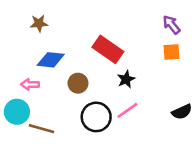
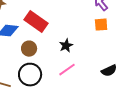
red rectangle: (108, 49) -> (36, 22), moved
black circle: (96, 117) -> (30, 75), moved

